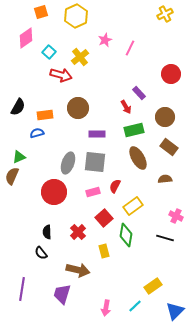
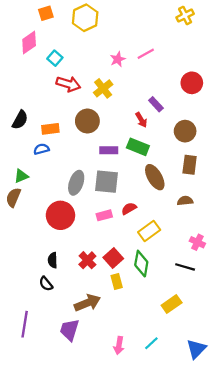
pink star: (105, 40) -> (118, 59), moved
pink line: (130, 48) -> (146, 54), turned 35
yellow cross: (80, 57) -> (103, 88), moved
green rectangle: (134, 130) -> (138, 147), moved, turned 36
brown rectangle: (169, 147) -> (190, 165), turned 60
red semicircle: (115, 186) -> (129, 209), turned 32
red square: (104, 218) -> (113, 258), moved
brown arrow: (78, 270) -> (87, 303), turned -35
yellow rectangle: (153, 286) -> (172, 304), moved

